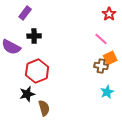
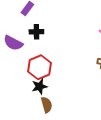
black star: (27, 94) -> (40, 86), moved

